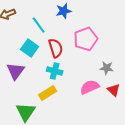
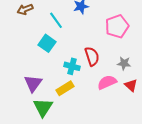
pink pentagon: (86, 39) -> (117, 26), moved
red semicircle: (56, 48) -> (92, 56), moved
purple triangle: (16, 71) -> (33, 83), moved

